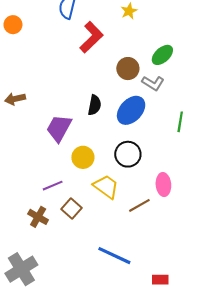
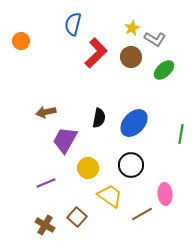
brown circle: (128, 69) -> (131, 57), moved
gray L-shape: (153, 83) -> (155, 39), moved
brown arrow: (15, 99) -> (46, 112), moved
purple line: (53, 186) -> (46, 183), moved

